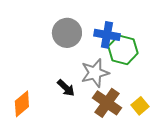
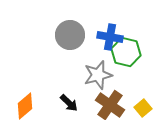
black arrow: (66, 88) -> (69, 103), moved

